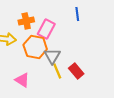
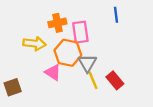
pink rectangle: (46, 29) -> (80, 32), turned -36
pink triangle: (22, 80) -> (53, 72), moved

